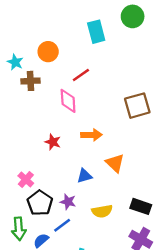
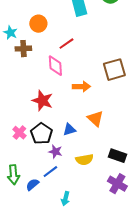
orange arrow: (92, 135) -> (81, 87), moved
red star: (53, 142) -> (42, 101), size x1.5
black pentagon: (40, 203) -> (41, 134), moved

